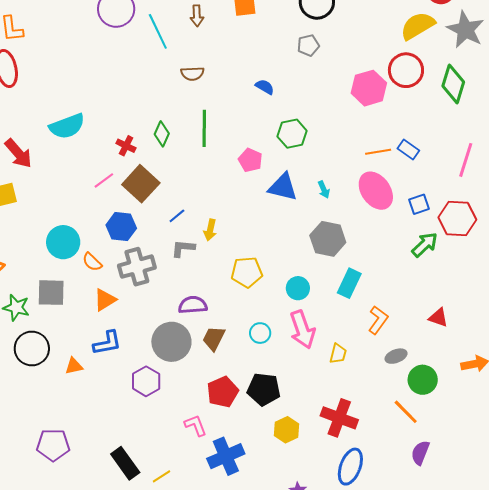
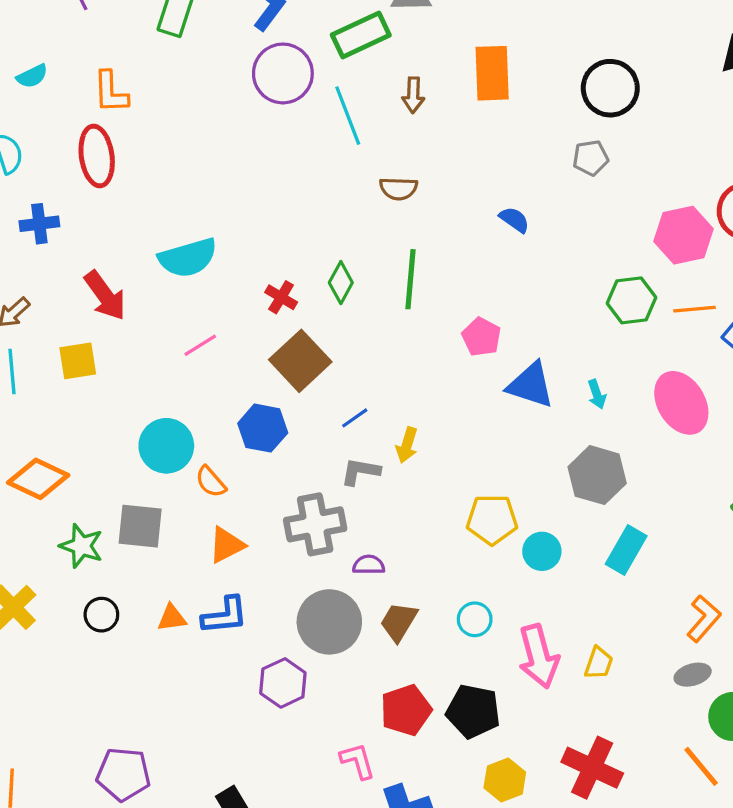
green hexagon: (292, 134) -> (632, 300), moved
orange line: (378, 152) -> (695, 309), moved
pink line: (104, 180) -> (200, 345), moved
gray cross: (137, 267) -> (315, 524), moved
yellow pentagon: (247, 272) -> (492, 520), moved
purple semicircle: (193, 305) -> (369, 565), size x0.7
orange L-shape: (378, 320) -> (704, 619), moved
pink arrow: (302, 330) -> (539, 656), moved
black circle: (32, 348) -> (101, 615), size x0.6
orange triangle: (74, 366) -> (172, 618), moved

